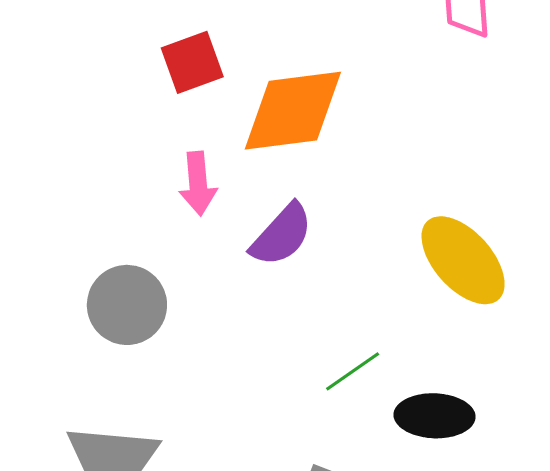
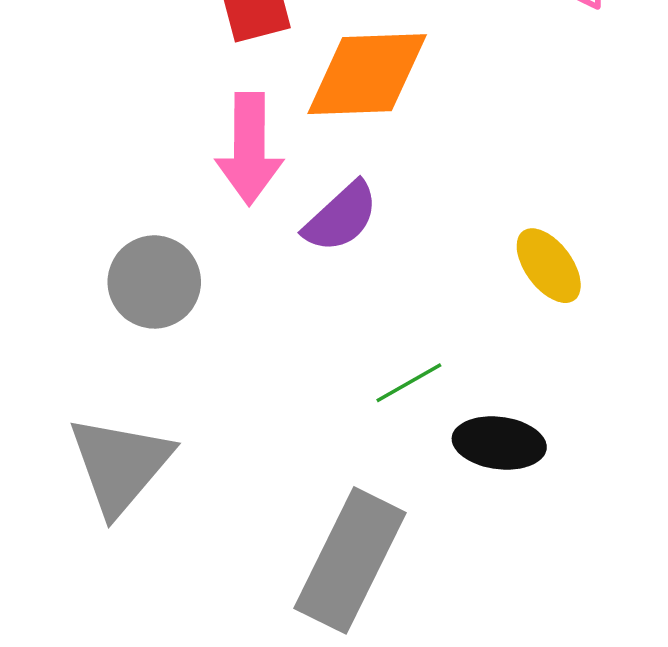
pink arrow: (198, 184) -> (249, 149), size x1.5
yellow ellipse: (463, 260) -> (549, 266), size x0.7

